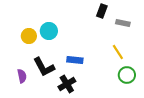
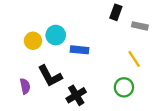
blue rectangle: (75, 60) -> (80, 50), moved
green circle: (127, 75) -> (124, 87), moved

